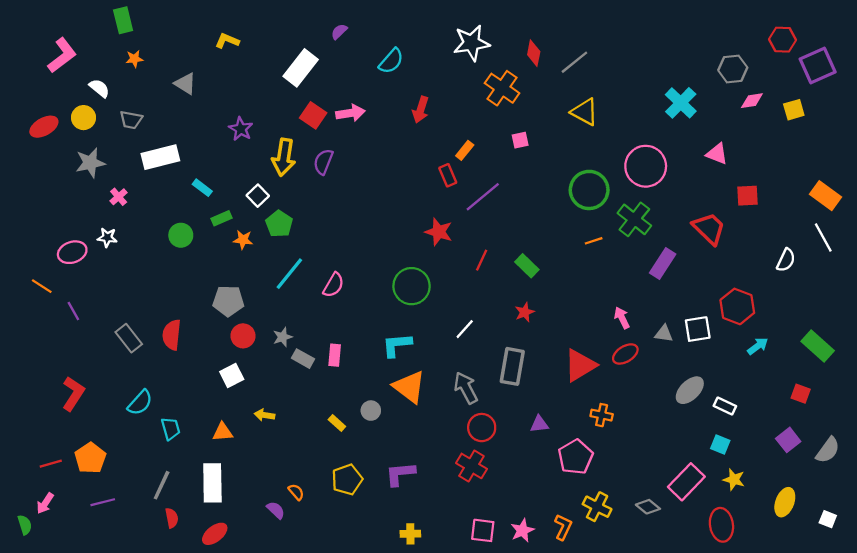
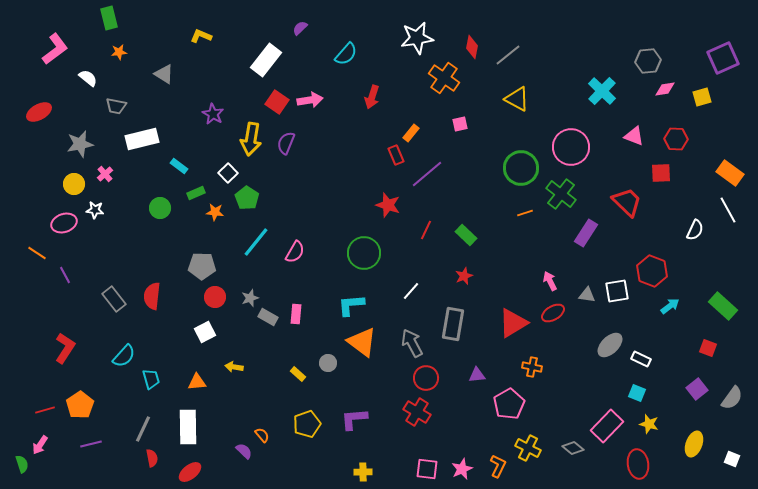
red hexagon: (783, 40) -> (676, 139), moved
yellow circle: (84, 118) -> (74, 184), moved

